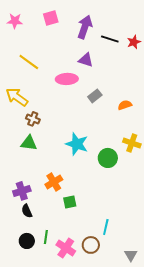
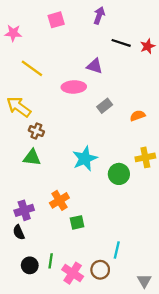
pink star: (15, 21) -> (13, 33), moved
purple arrow: (85, 27) -> (99, 15), moved, size x0.7
yellow cross: (132, 143) -> (145, 157), turned -30
cyan star: (77, 144) -> (85, 159), turned 30
black semicircle: (27, 211) -> (19, 232), moved

